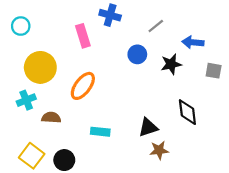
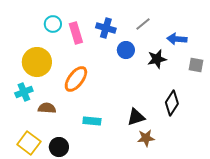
blue cross: (110, 15) -> (106, 28), moved
cyan circle: (21, 26) -> (53, 24), moved
black diamond: (187, 112) -> (172, 103), turned 40

